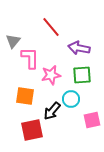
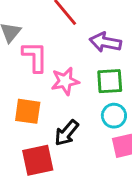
cyan circle: (71, 99) -> (114, 116), moved

